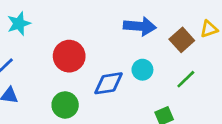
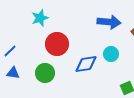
cyan star: (19, 24) -> (40, 18), moved
green circle: (65, 105) -> (45, 73), moved

